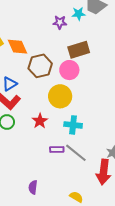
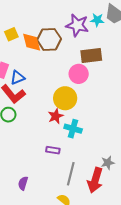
purple star: (60, 22) -> (77, 25), size x1.6
brown hexagon: (40, 66) -> (49, 39), moved
red star: (40, 121) -> (56, 116), moved
gray line: (76, 153) -> (71, 174), moved, turned 55

